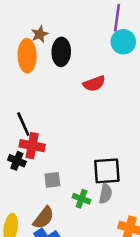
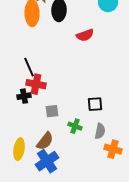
black cross: (17, 161) -> (24, 96), turned -32
black square: (107, 171) -> (95, 104), size x0.7
gray semicircle: (106, 194) -> (100, 131), moved

